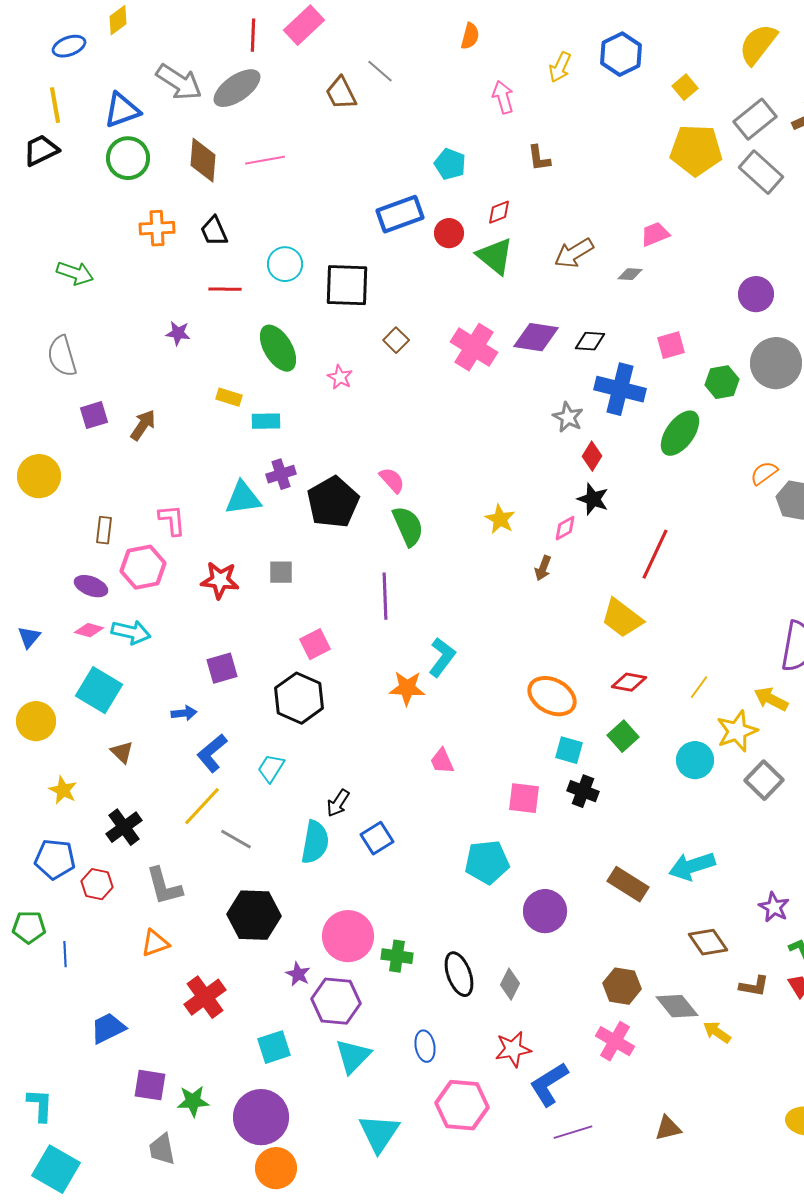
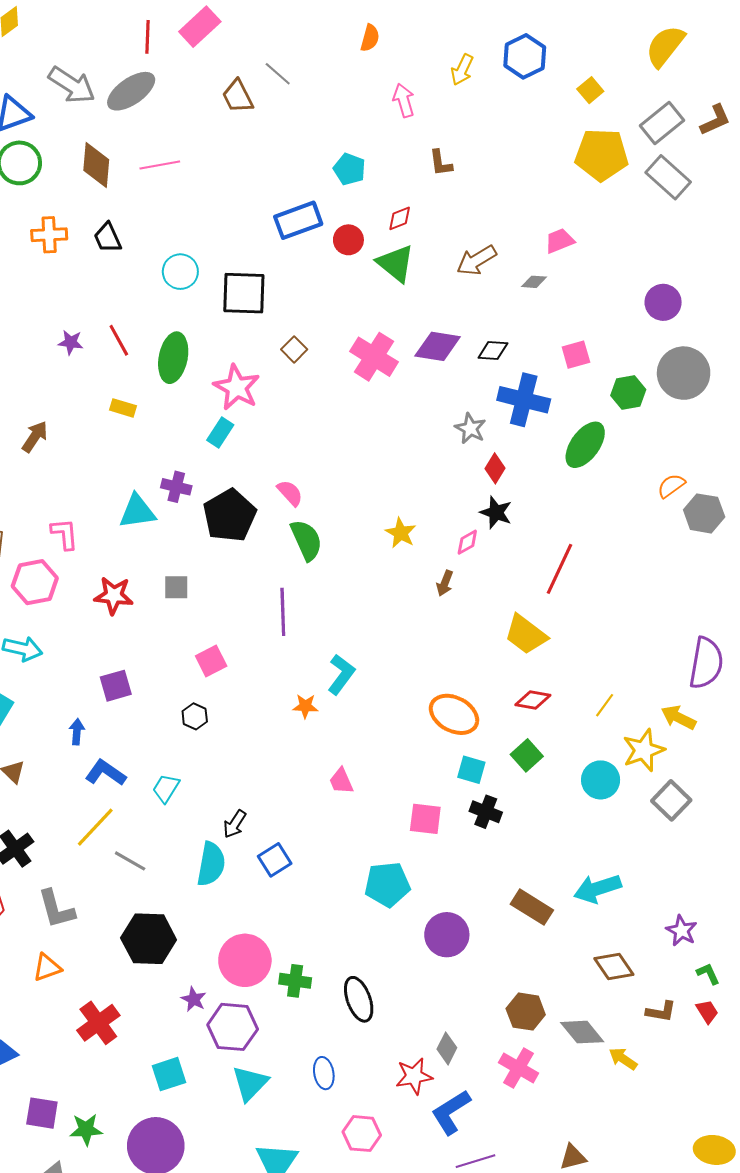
red line: (225, 289) -> (119, 340), moved, turned 60
green ellipse: (278, 348) -> (173, 358), turned 42
pink star: (340, 377) -> (237, 387), size x1.8
cyan rectangle: (266, 421) -> (220, 433), moved, turned -56
purple cross: (281, 474) -> (176, 487), turned 32
orange star: (407, 688) -> (305, 706), size x0.7
black hexagon: (299, 698) -> (195, 716), size x0.5
blue arrow: (184, 713) -> (77, 732), turned -80
blue L-shape: (212, 753) -> (106, 773), turned 75
gray diamond: (510, 984) -> (447, 1048), moved
pink hexagon: (462, 1105) -> (362, 1134), size x0.7

